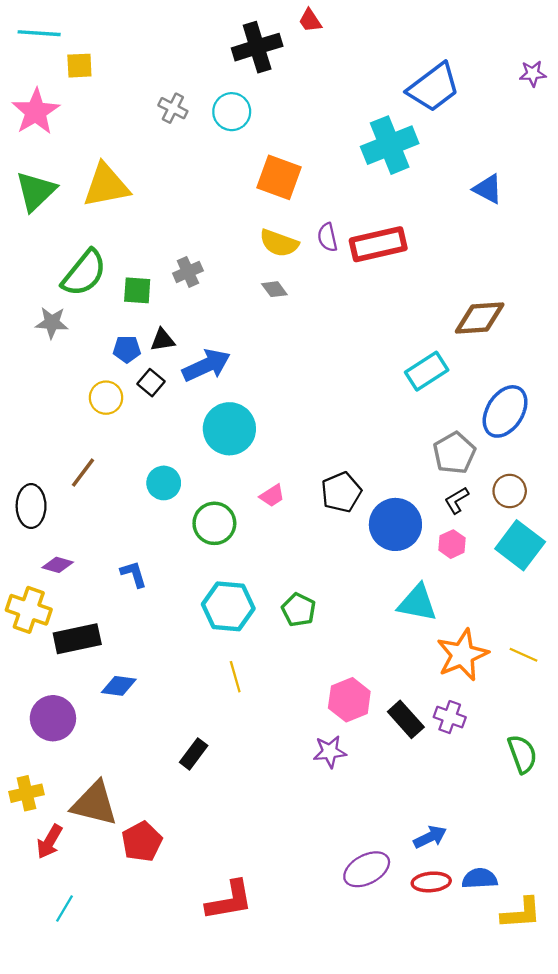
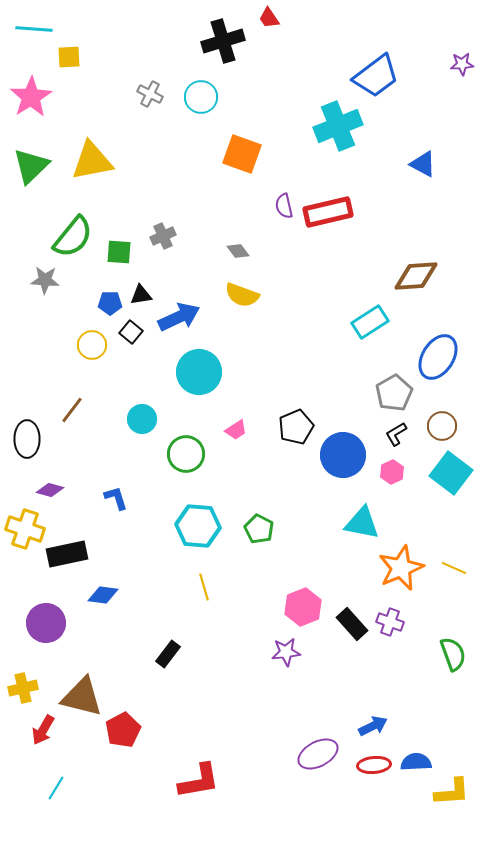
yellow semicircle: (279, 243) -> (242, 295), moved

